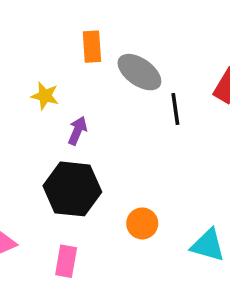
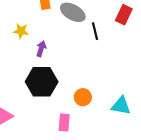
pink rectangle: (66, 261) -> (64, 122), moved

